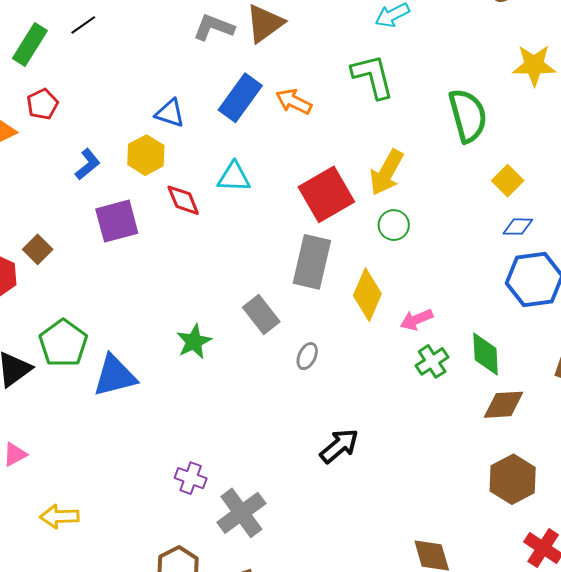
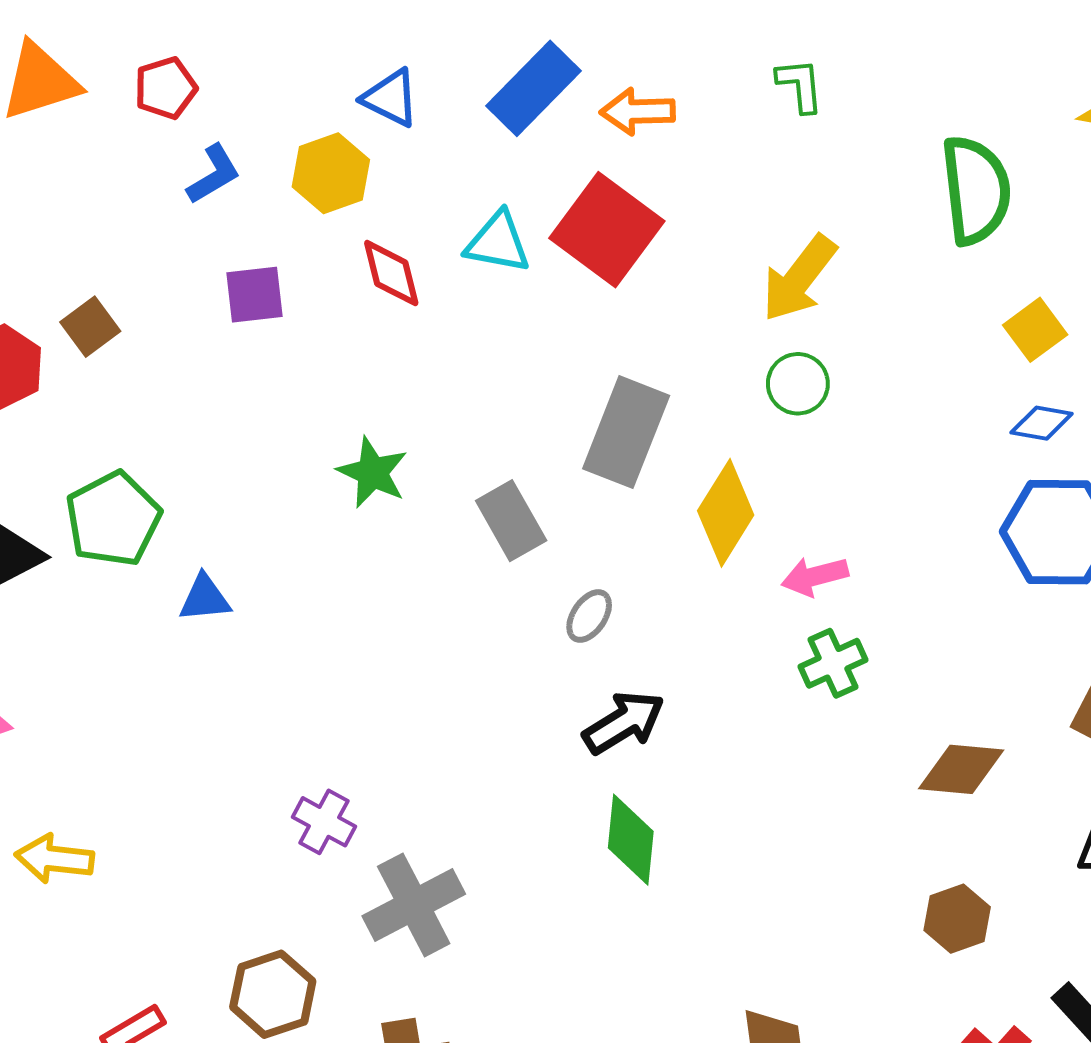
green L-shape: (373, 76) -> (800, 85), size x0.6
orange arrow: (294, 102) -> (638, 111), turned -36
red pentagon: (42, 104) -> (166, 88), moved
red square: (326, 194) -> (607, 230), moved, turned -32
purple square: (117, 221) -> (255, 295), size x0.7
green star: (194, 342) -> (373, 472), moved, turned -30
green diamond: (486, 354) -> (631, 840), moved
blue triangle: (115, 376) -> (205, 598), size x0.6
black arrow: (339, 446) -> (624, 722), moved
brown hexagon: (513, 479) -> (957, 919), size x0.7

